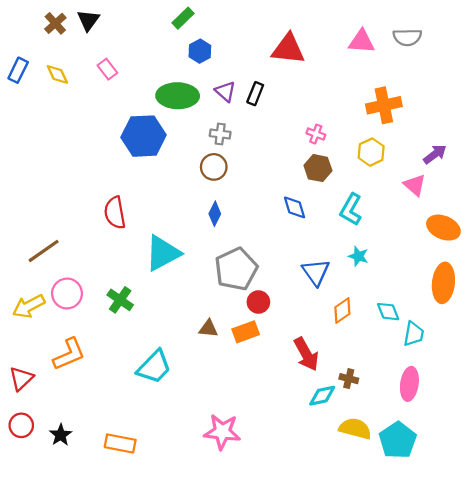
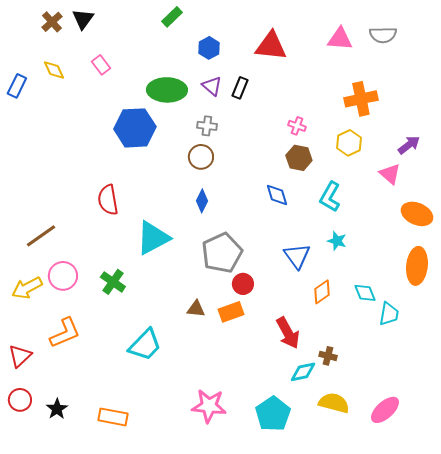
blue hexagon: (200, 51) -> (209, 48), moved
blue rectangle: (18, 70) -> (17, 86), moved
pink ellipse: (409, 384) -> (385, 410), moved, turned 40
cyan pentagon: (398, 440) -> (273, 414), moved

